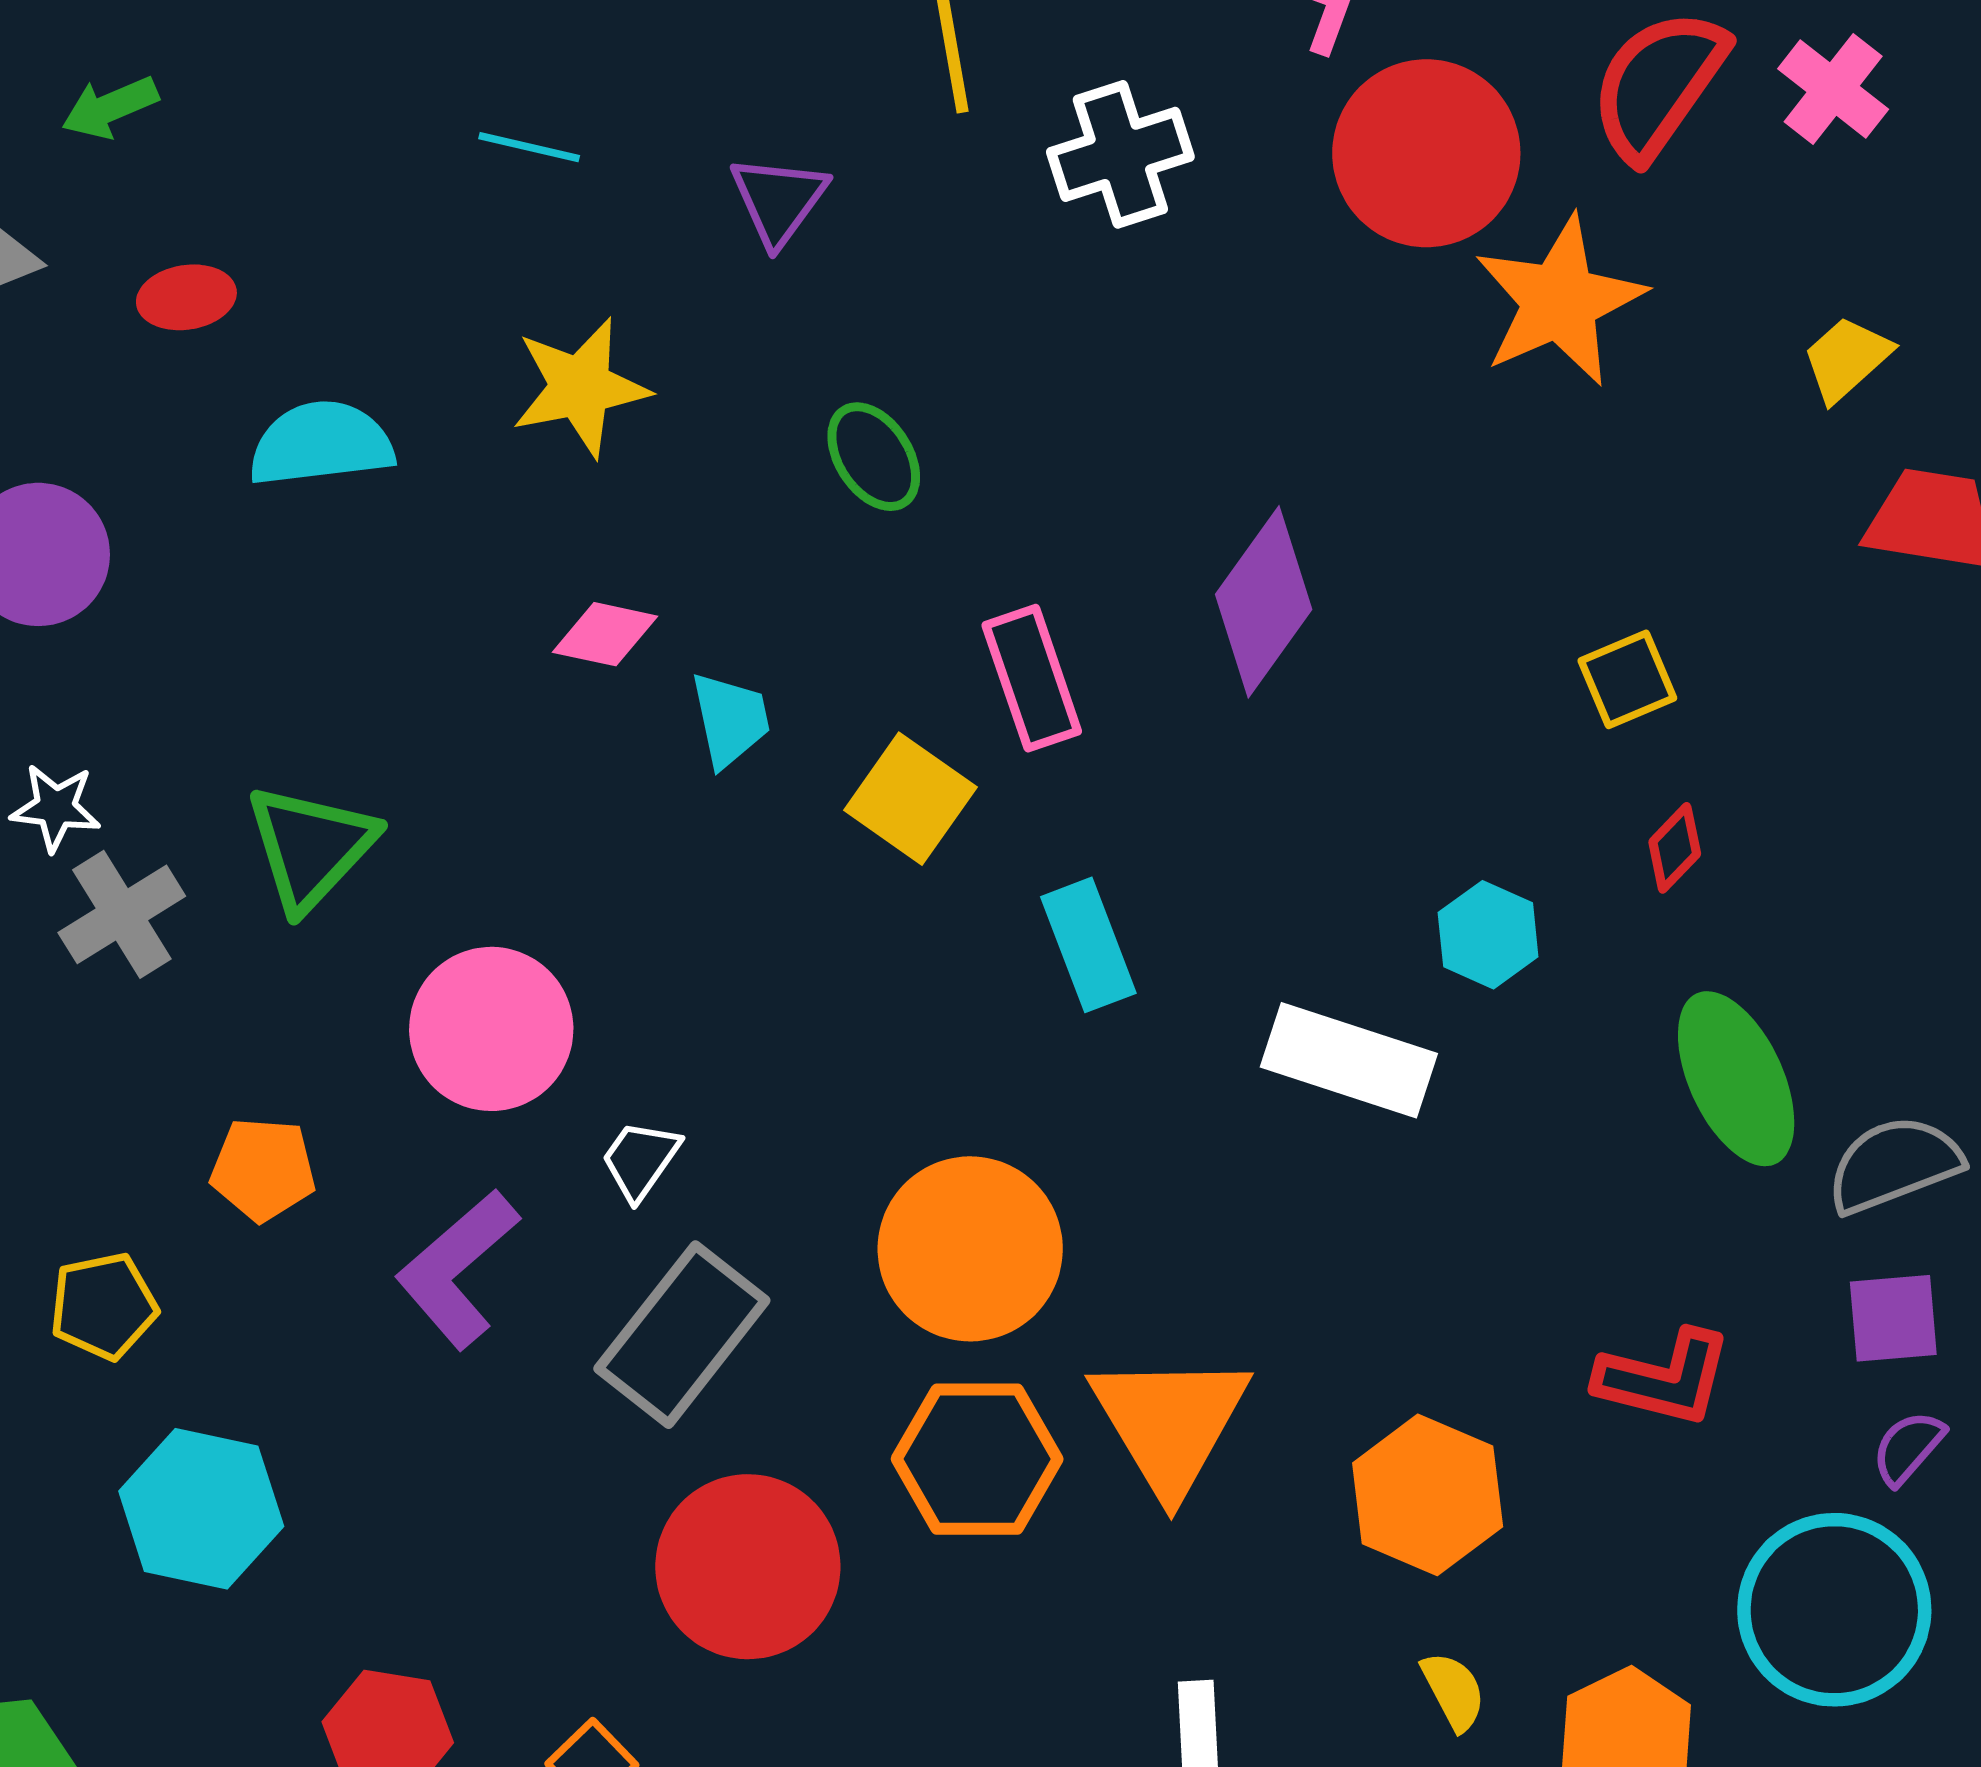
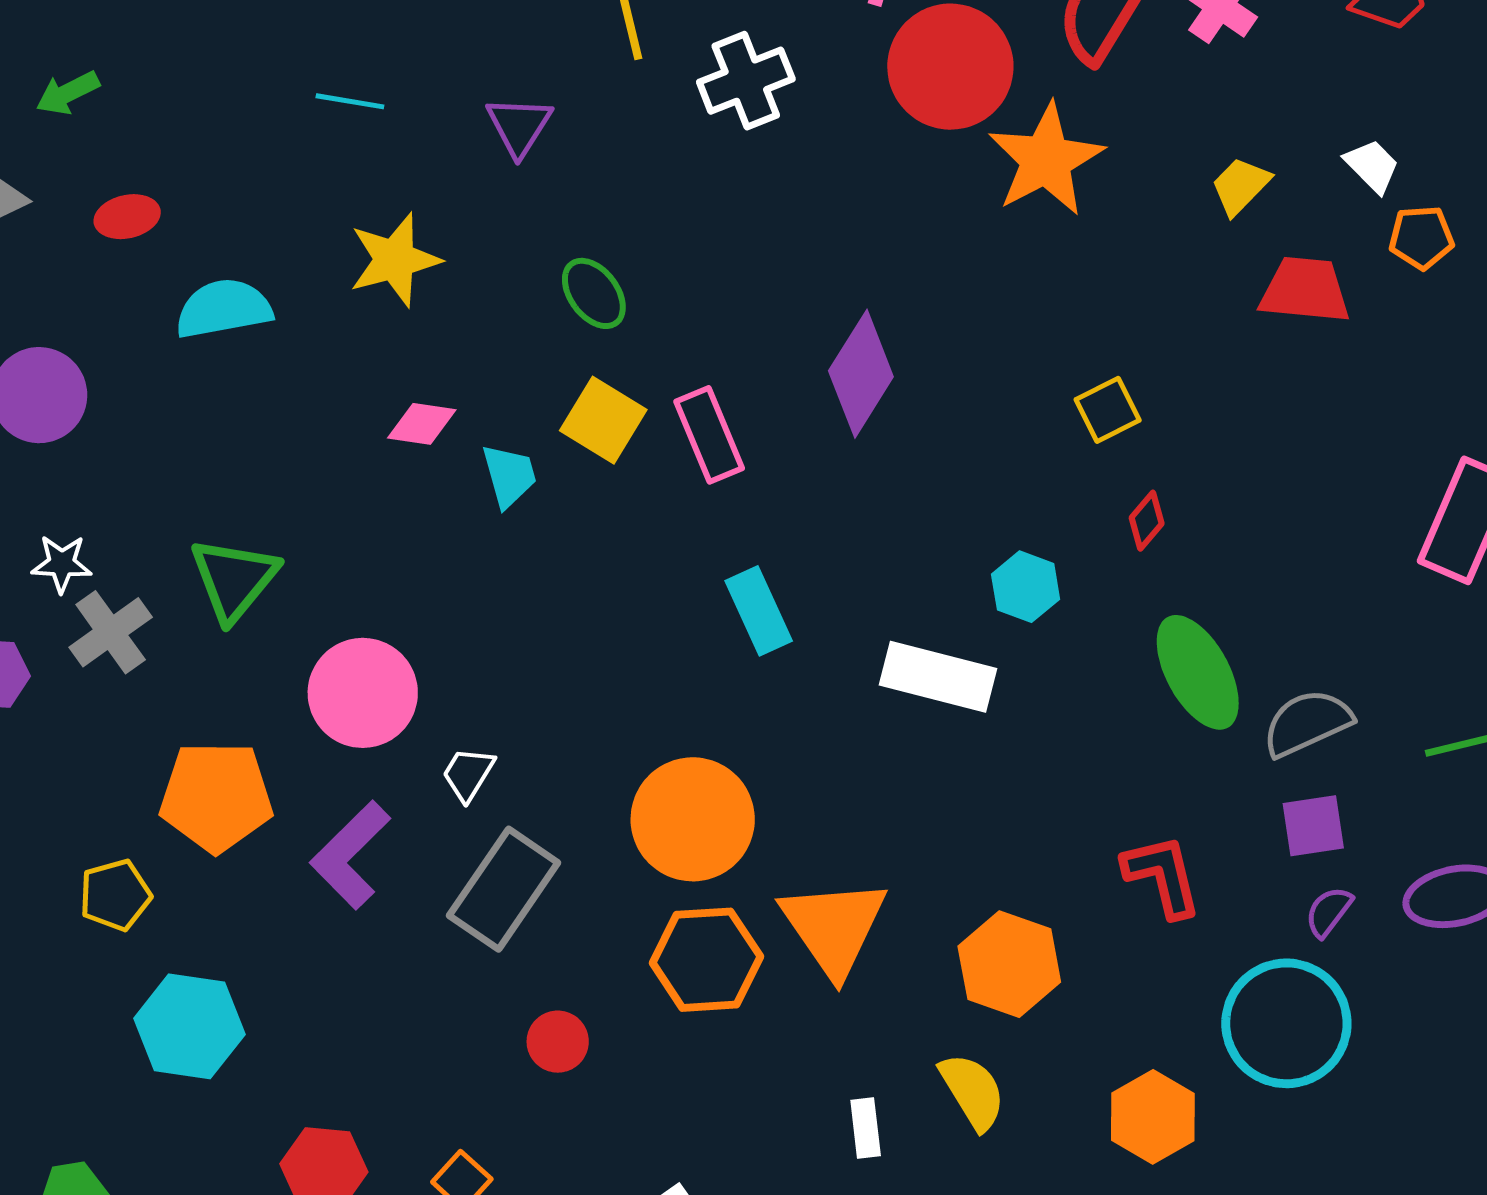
yellow square: (910, 799) -> (603, 420), moved
orange pentagon: (263, 1169) -> (216, 797), size x1.6
red L-shape: (1664, 1378) -> (1162, 876), turned -114
red circle: (748, 1567) -> (558, 1042), size x0.5
yellow semicircle: (1453, 1691) -> (973, 1091), moved, size x1.5

